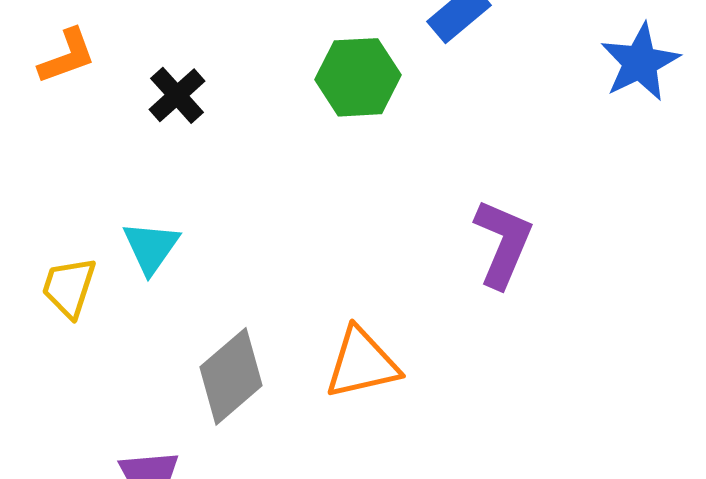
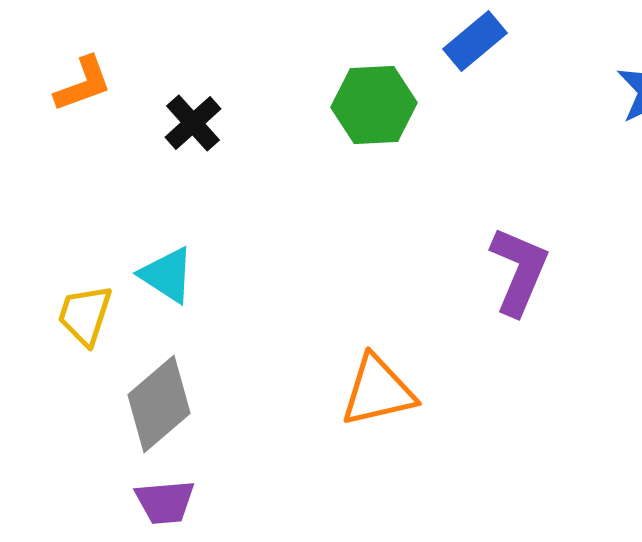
cyan triangle: (151, 247) -> (167, 275), turned -32
gray diamond: (231, 376) -> (159, 404), moved

